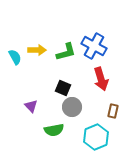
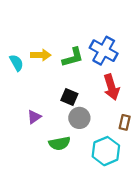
purple triangle: (31, 106) -> (34, 117), turned 40

